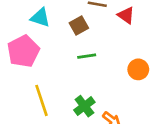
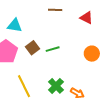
red triangle: (126, 15) -> (86, 18), moved
brown square: (79, 25) -> (33, 48), moved

